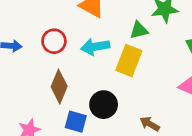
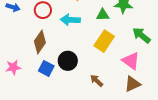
yellow rectangle: (129, 61) -> (104, 41), moved

